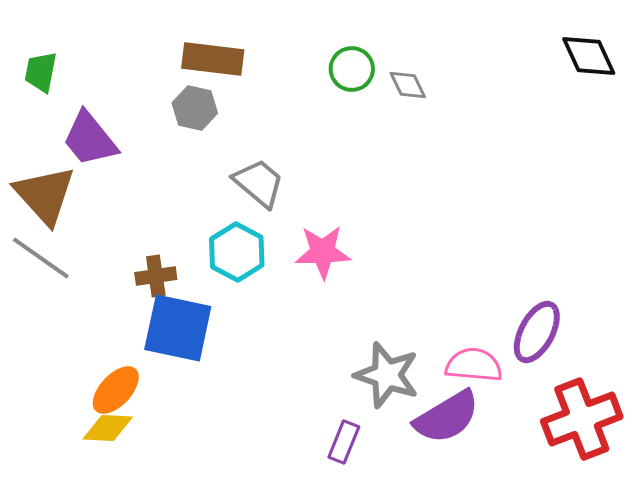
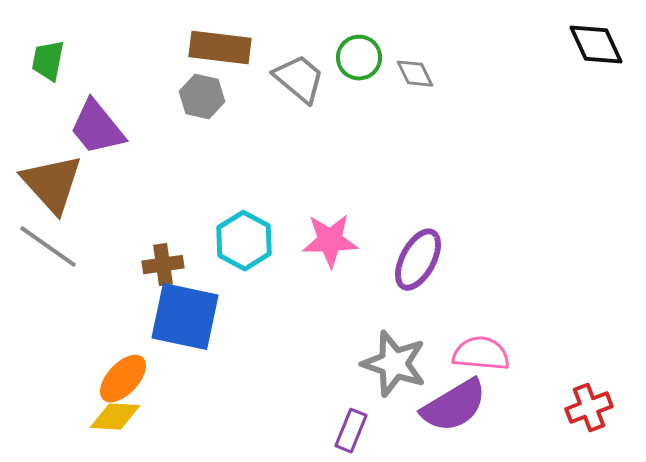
gray trapezoid: (259, 183) -> (299, 79), moved
purple ellipse: (537, 332) -> (418, 260), moved
red cross: (582, 419) -> (589, 408), size x0.6

